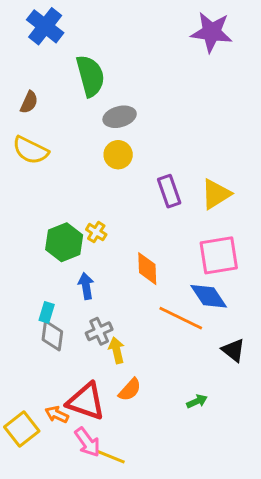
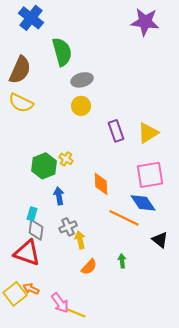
brown semicircle: (29, 102) -> (20, 70), size x1.8
red triangle: (86, 401) -> (27, 253), moved
green arrow: (197, 401) -> (122, 261), moved, turned -72
orange arrow: (57, 414) -> (31, 289), moved

